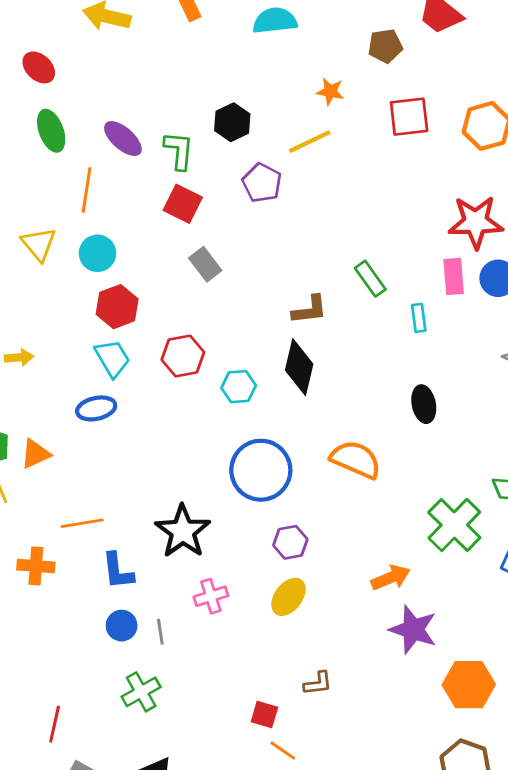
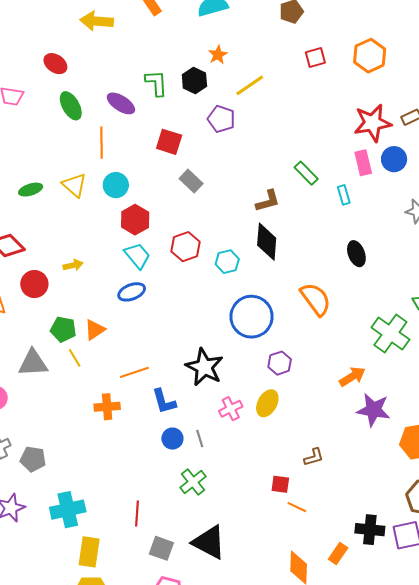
orange star: (330, 92) -> (218, 55), moved, turned -30
red square: (409, 117) -> (315, 58), size x0.7
green L-shape: (179, 151) -> (156, 83), moved
orange semicircle: (356, 460) -> (316, 299), turned 39
yellow ellipse: (288, 597) -> (267, 403), moved

